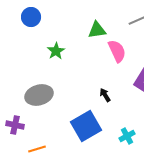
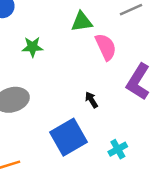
green star: (56, 51) -> (32, 47), turned 30

